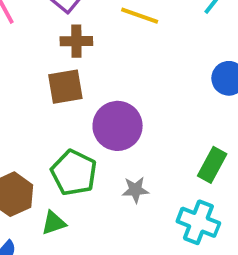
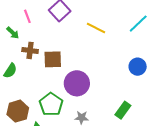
brown cross: (76, 41) -> (30, 50), moved

